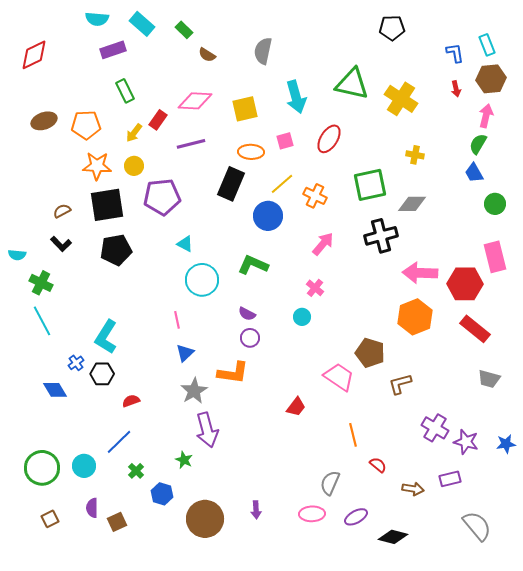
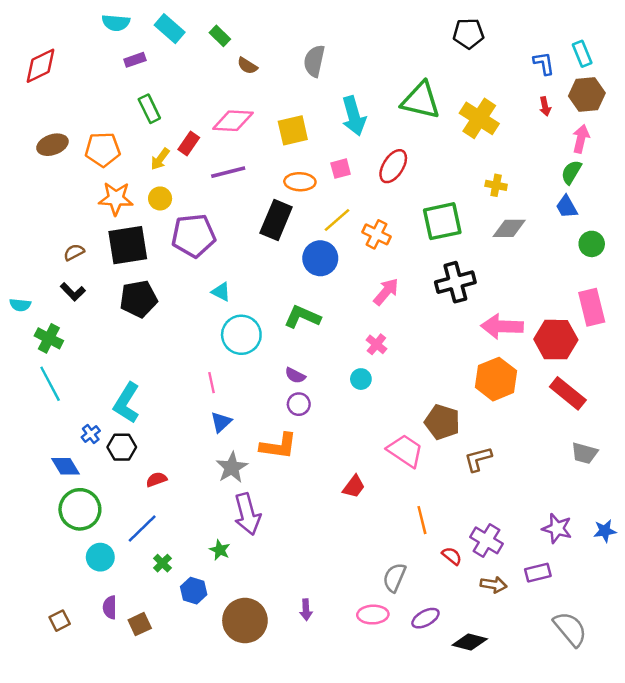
purple rectangle: (113, 50) -> (135, 60), size x0.7
gray diamond: (412, 204) -> (509, 228), moved
purple cross: (435, 428) -> (486, 540), moved
green circle: (42, 468) -> (80, 509), moved

